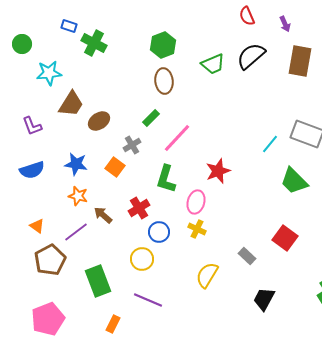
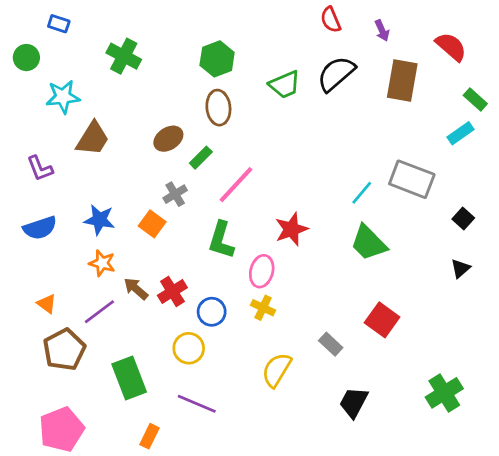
blue rectangle: (69, 26) -> (59, 24), moved
brown ellipse: (99, 121) -> (168, 139), moved
green trapezoid: (294, 181) -> (369, 243), moved
red cross: (139, 208) -> (172, 291), moved

